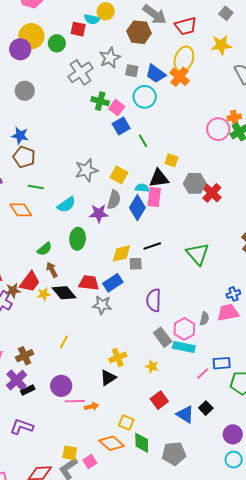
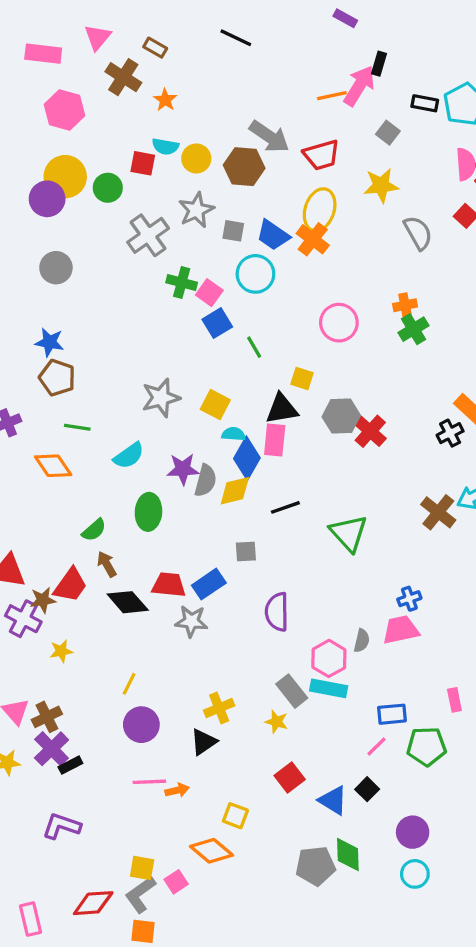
yellow circle: (106, 11) -> (196, 158), moved
pink circle: (218, 129) -> (339, 323), moved
cyan semicircle: (142, 188) -> (233, 434), moved
gray semicircle: (114, 200) -> (205, 481), moved
black line: (152, 246) -> (285, 507), moved
yellow diamond: (121, 253) -> (235, 491), moved
yellow star: (44, 294) -> (61, 651), moved
gray rectangle: (163, 337) -> (292, 691), moved
brown cross: (25, 356) -> (47, 717), moved
pink line: (203, 374) -> (376, 746), moved
purple circle: (61, 386) -> (141, 725), moved
green diamond: (142, 443) -> (348, 855), moved

